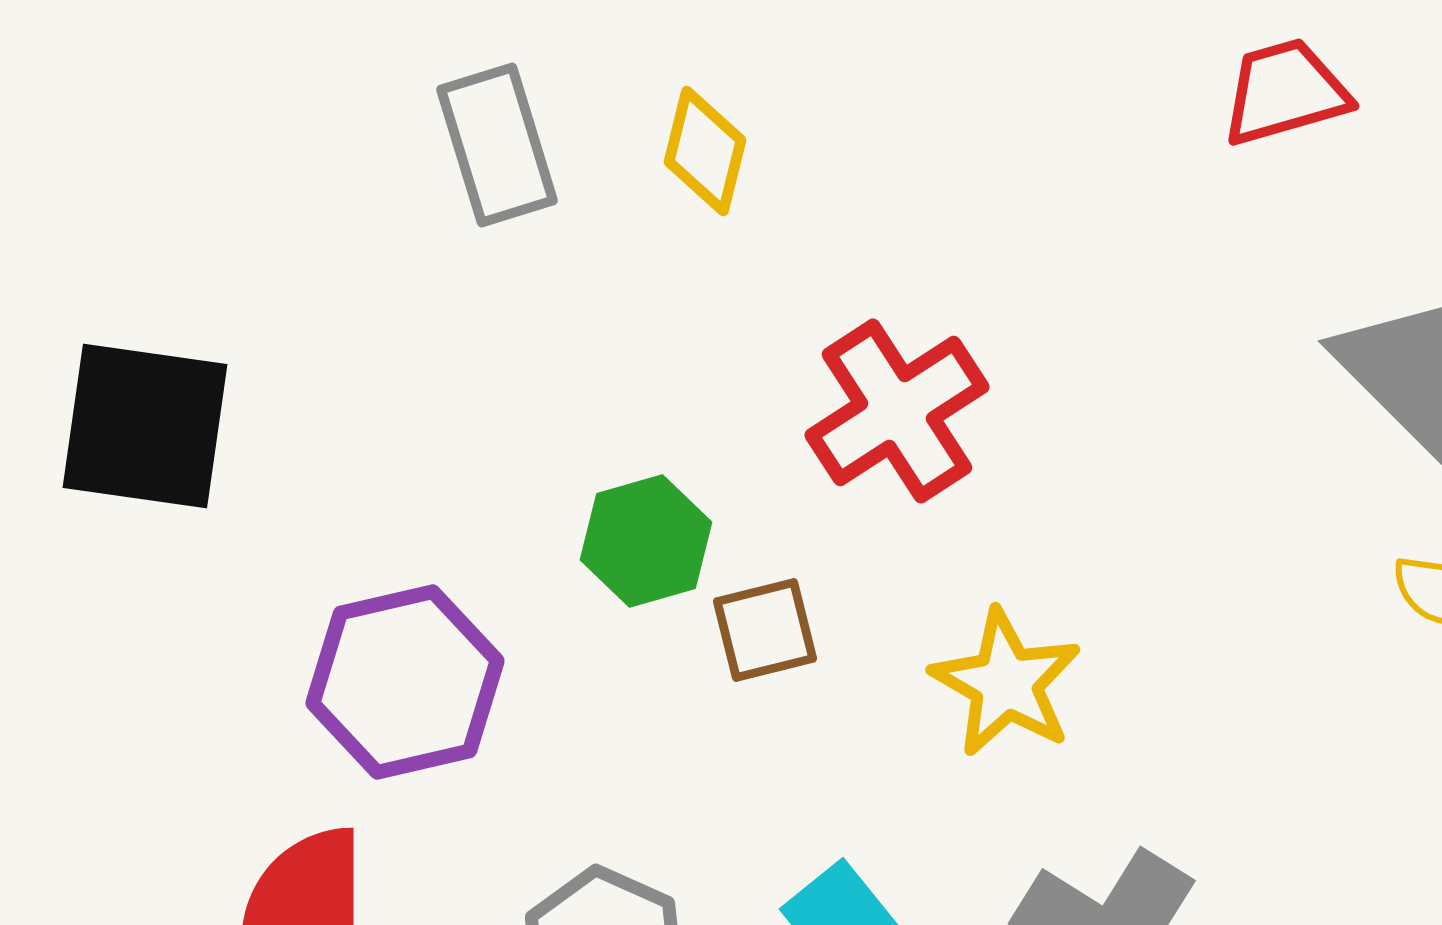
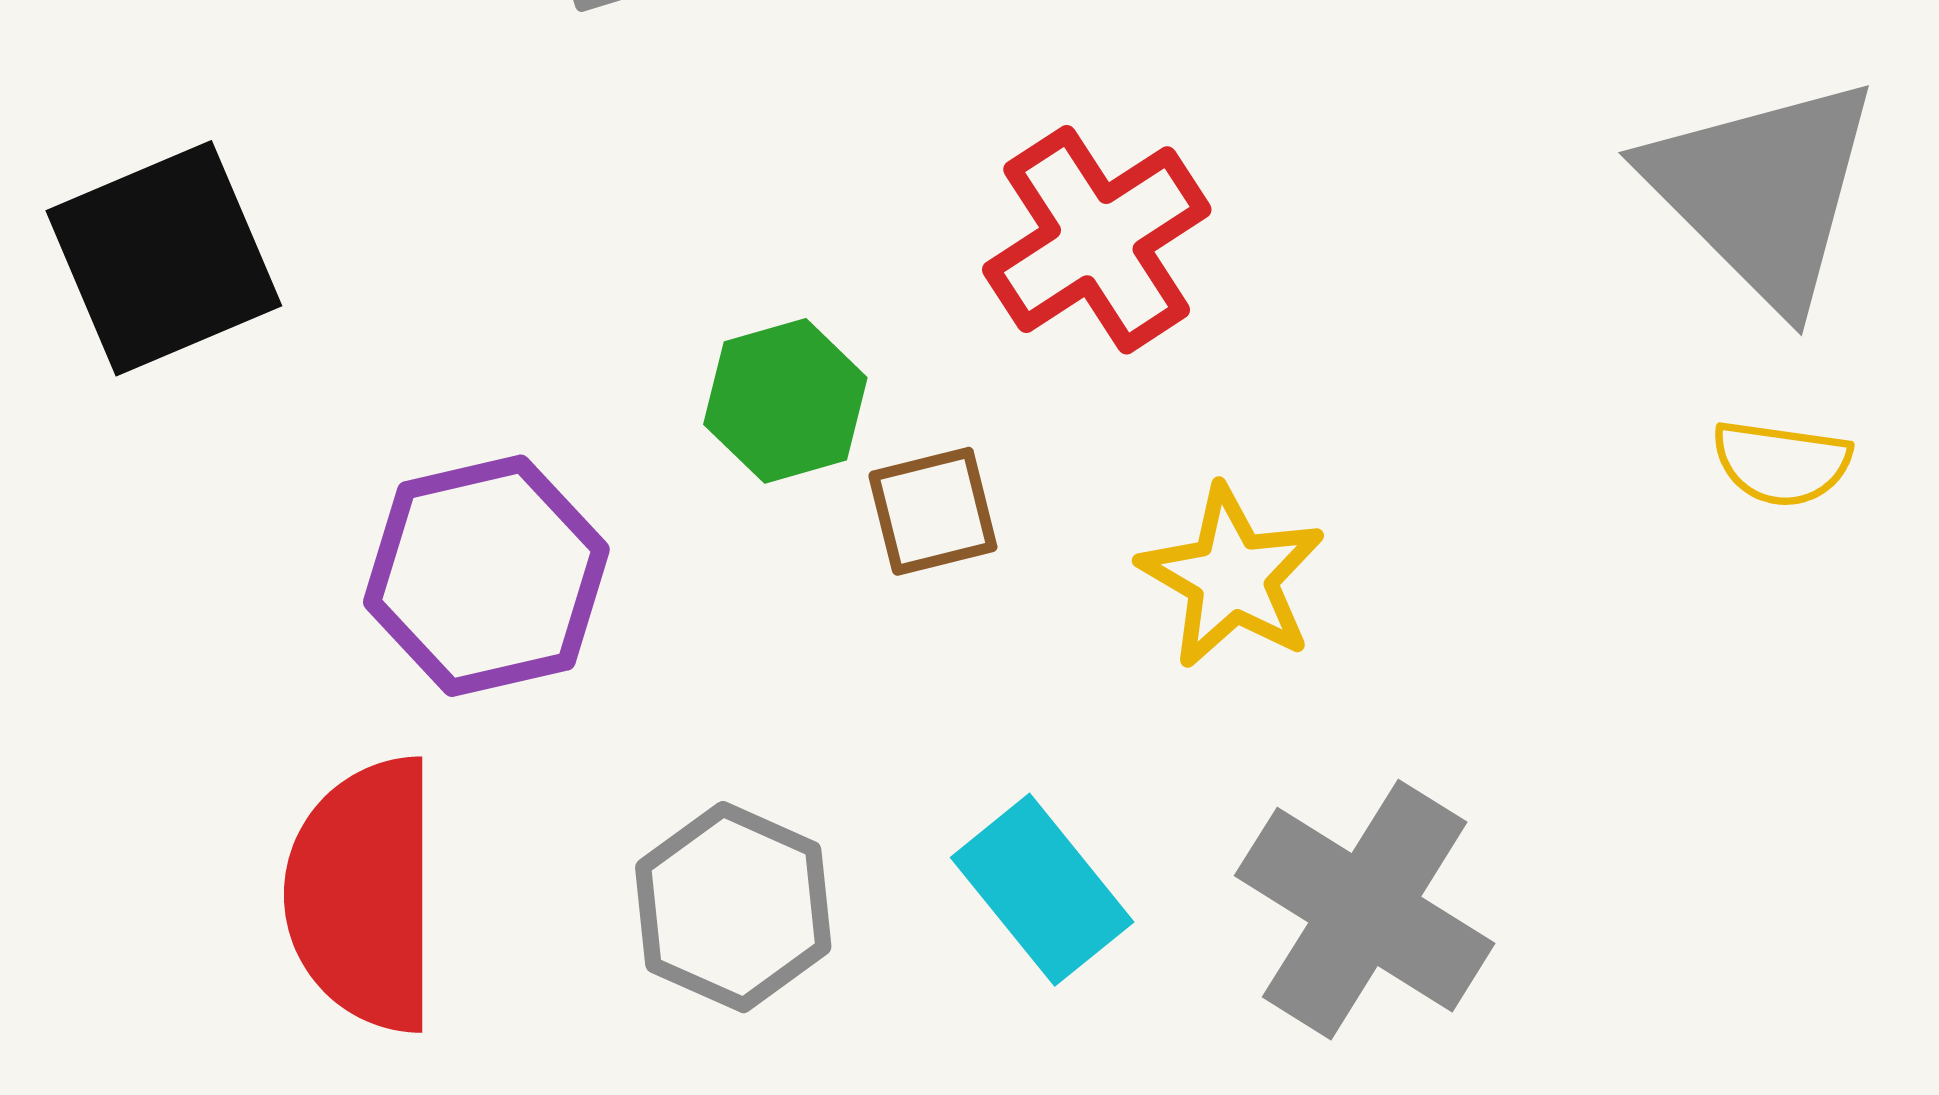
black square: (145, 426) -> (164, 258), turned -31

